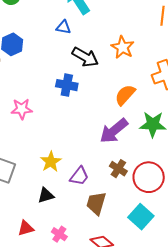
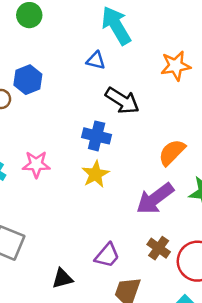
orange star: (123, 47) -> (176, 66), moved, turned 30
yellow star: (51, 162) -> (96, 174), moved

